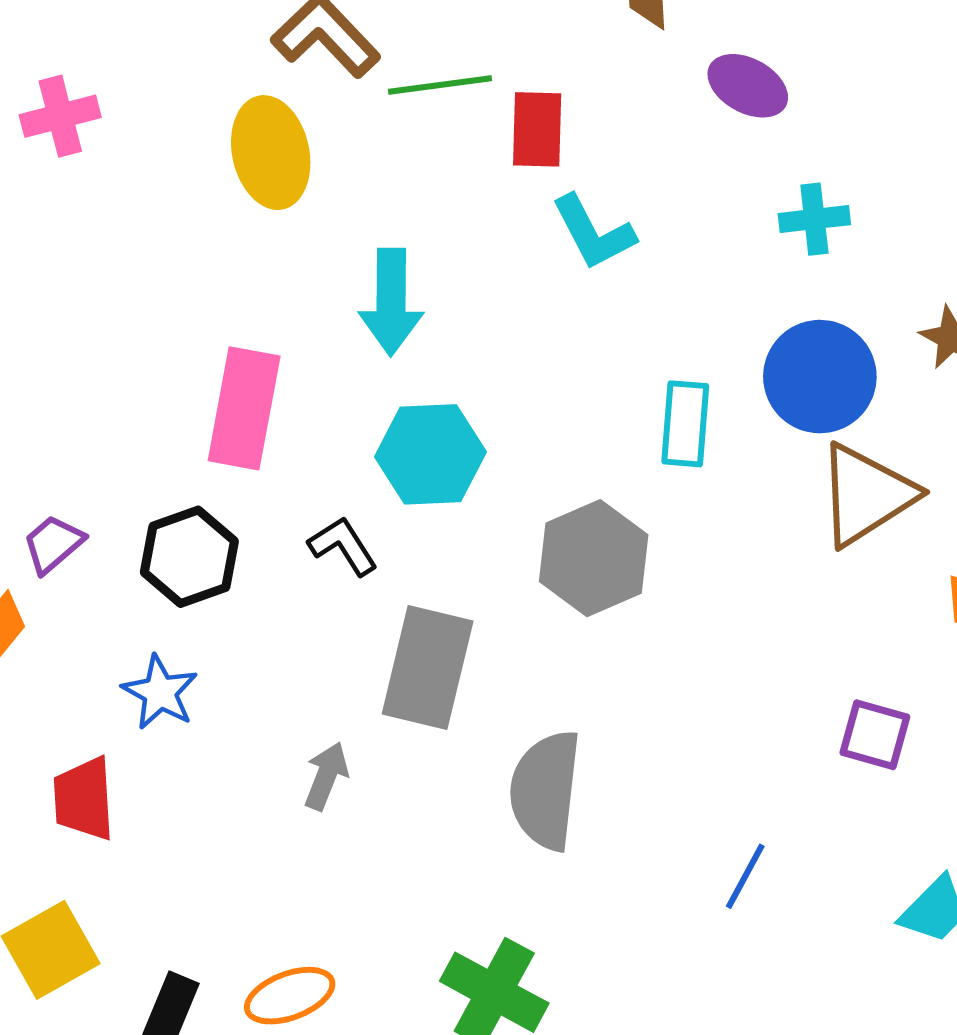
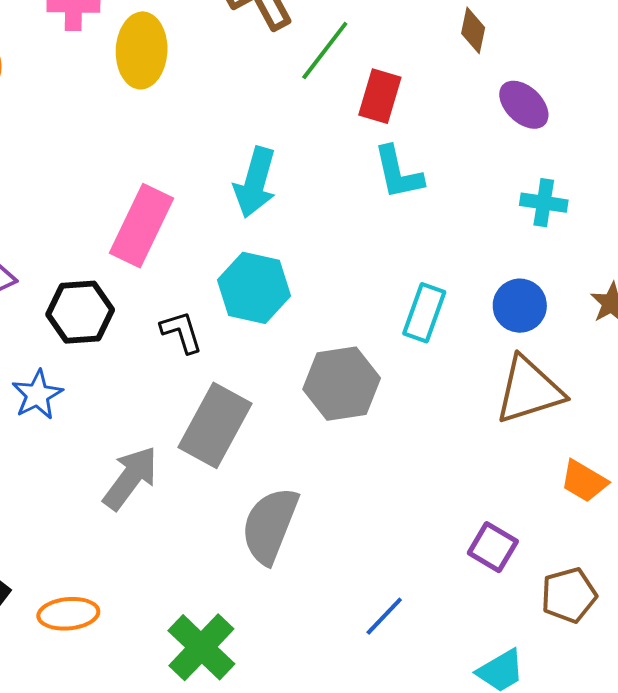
green line: (440, 85) -> (325, 51), turned -60
yellow ellipse: (271, 153) -> (142, 50), moved
blue circle: (820, 377) -> (520, 306), size x0.7
gray arrow: (326, 776) -> (130, 478), size x1.5

